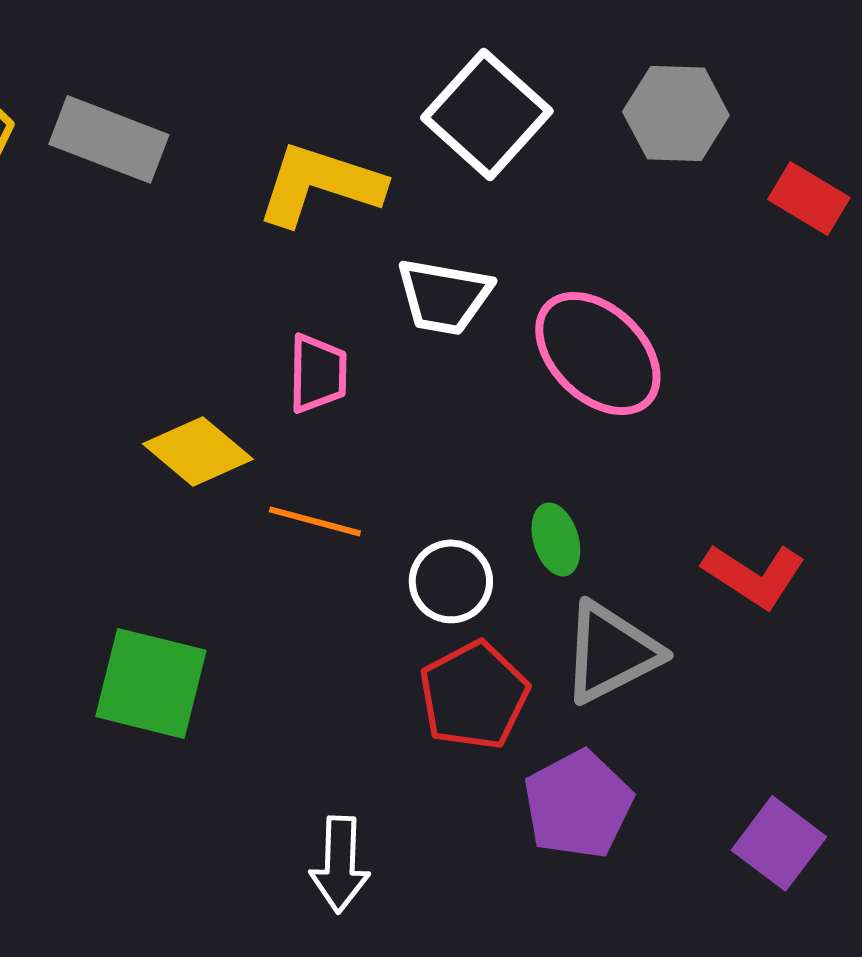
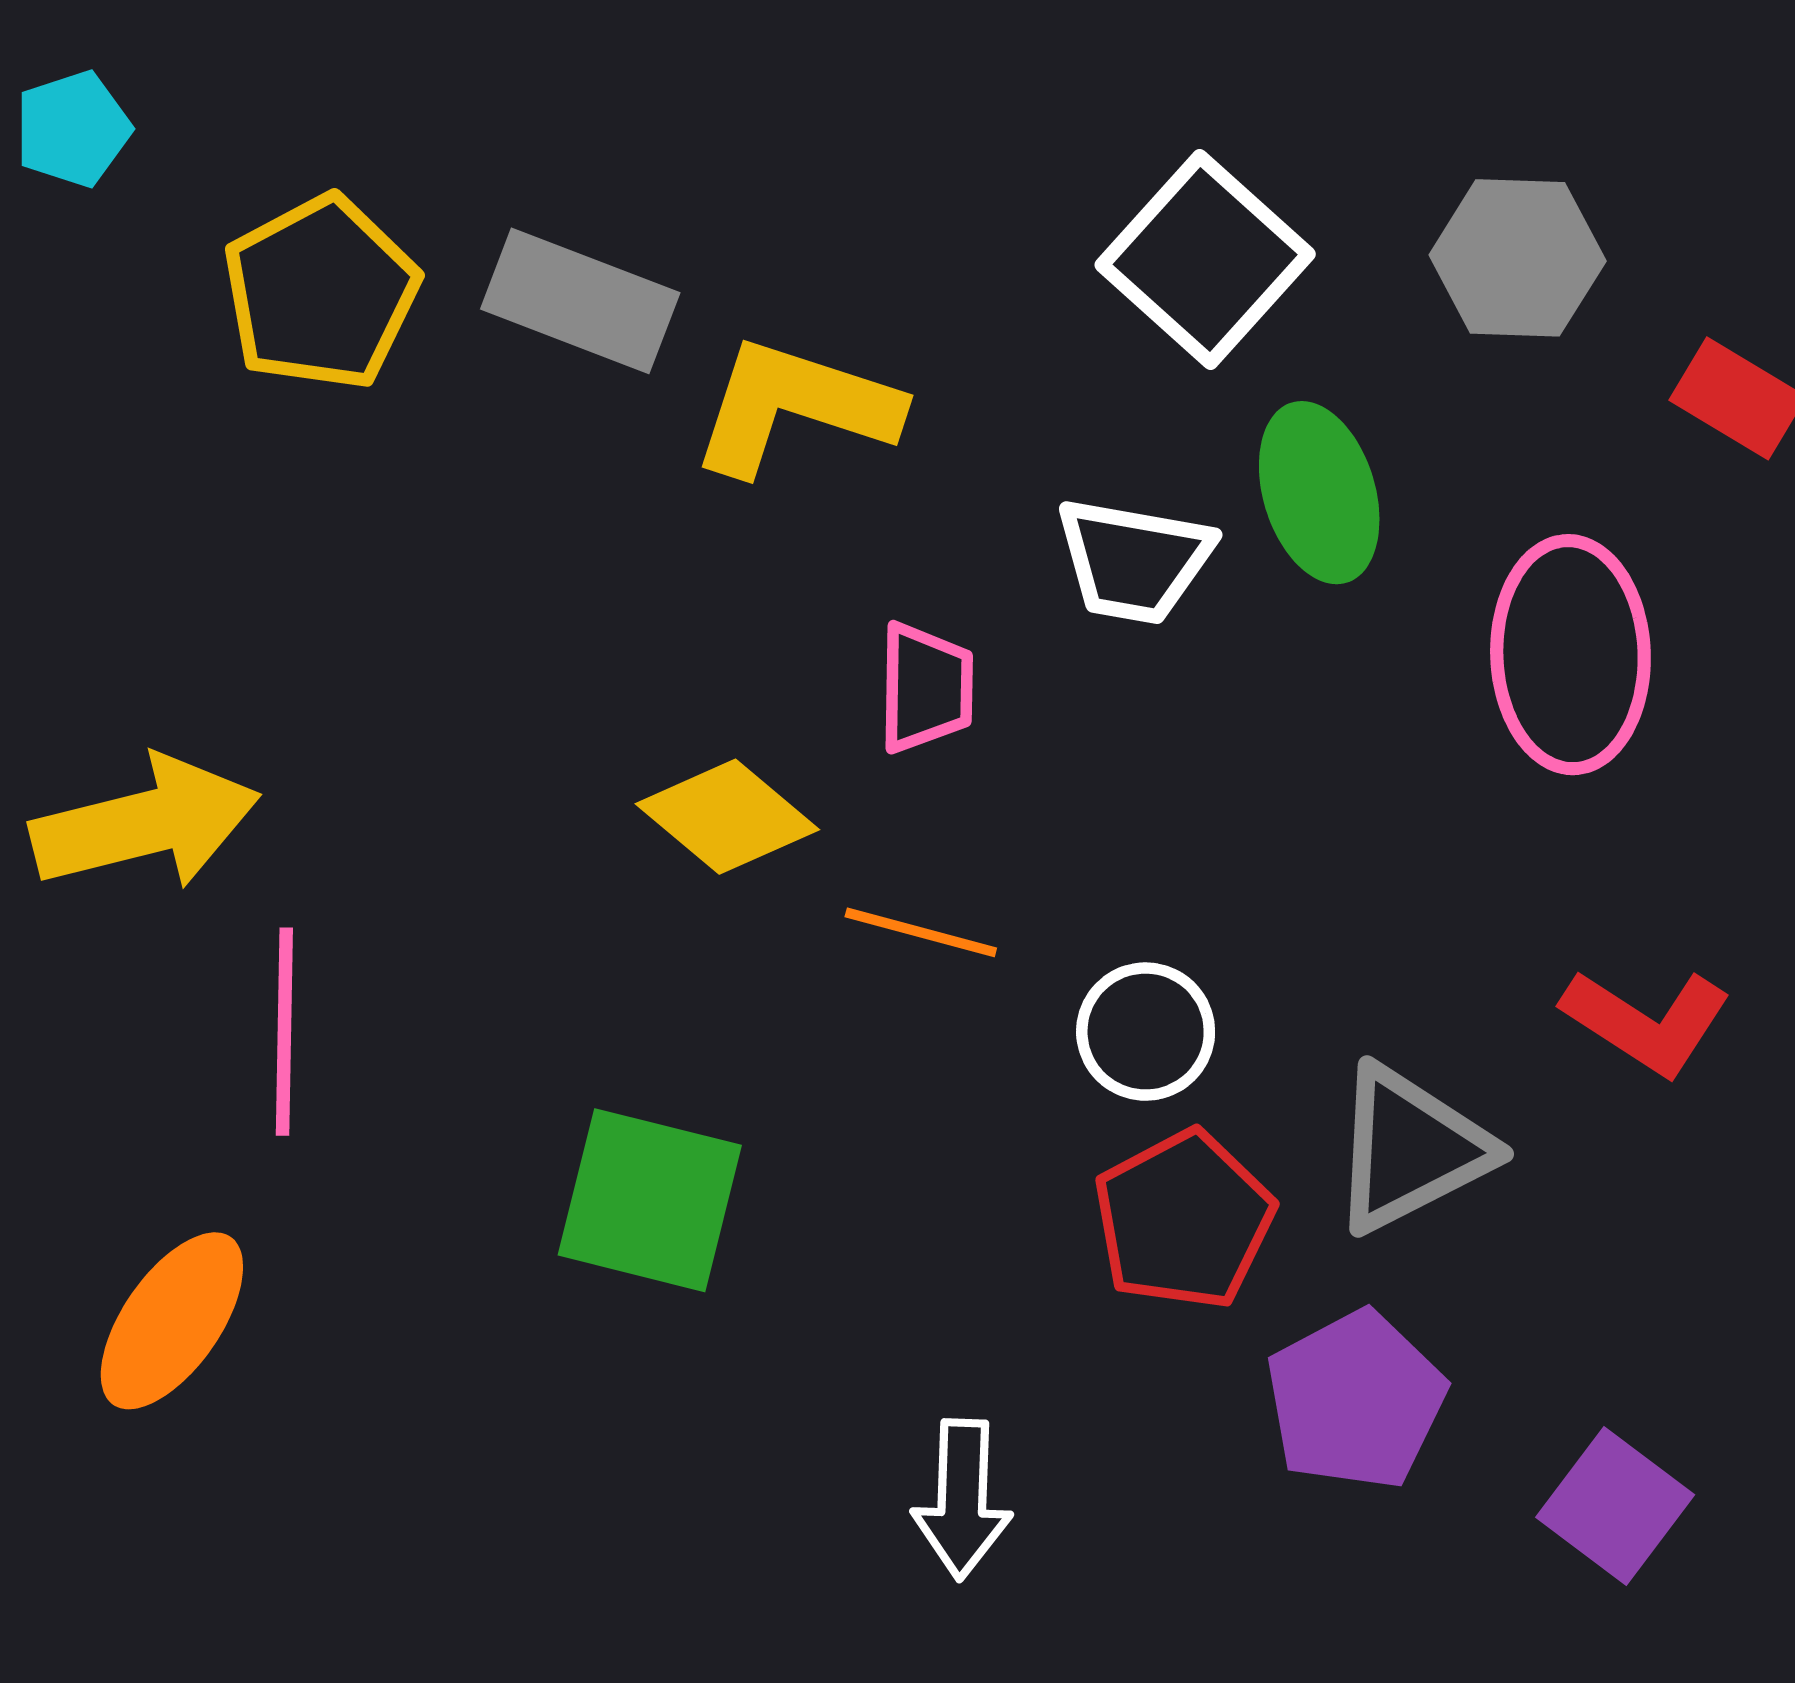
yellow L-shape: (320, 184) -> (795, 407), moved
pink ellipse: (598, 353) -> (1570, 655), moved, turned 44
green ellipse: (556, 539) -> (1319, 493), moved, size x1.5
purple square: (779, 843) -> (1615, 1506), moved

